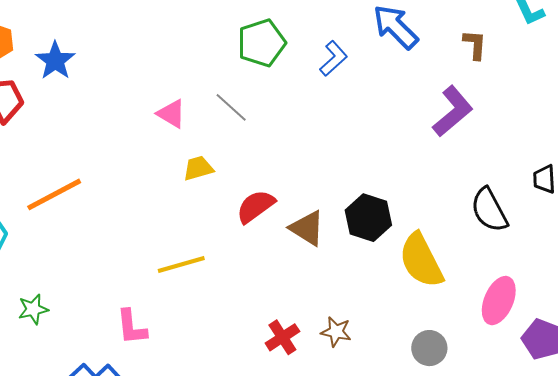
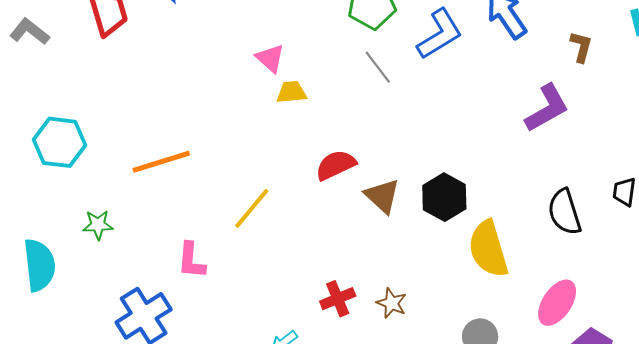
blue L-shape: (334, 58) -> (440, 34), size x1.5
gray line: (231, 107) -> (378, 67), moved
yellow trapezoid: (198, 168) -> (291, 92), moved
orange line: (54, 194) -> (161, 162), moved
yellow line: (181, 265) -> (252, 208), turned -45

